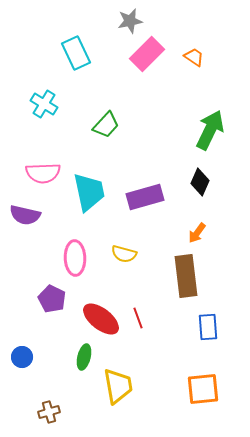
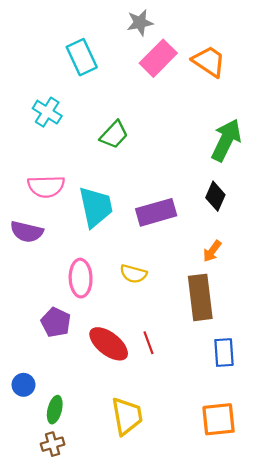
orange trapezoid: (194, 57) -> (209, 61), size x1.6
green ellipse: (84, 357) -> (55, 410), moved

